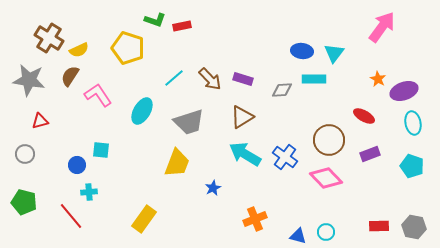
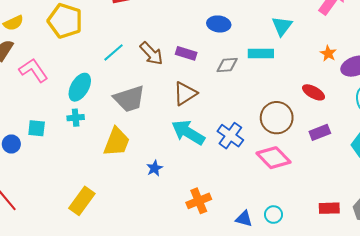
blue ellipse: (302, 51) -> (219, 24), moved
cyan cross: (89, 192) -> (76, 118), moved

